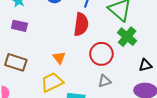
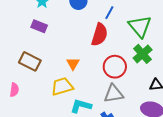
gray triangle: (105, 81) -> (114, 94), size x1.5

